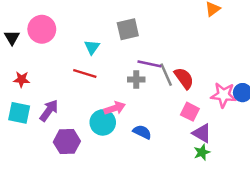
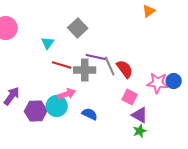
gray square: (128, 29) -> (78, 28), turned -30
red line: (85, 73) -> (62, 65), moved
gray cross: (136, 79) -> (85, 70), size x1.5
purple hexagon: (67, 142) -> (36, 111), moved

